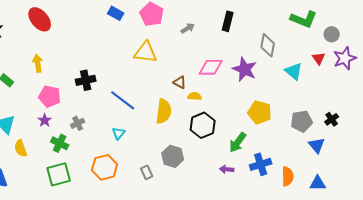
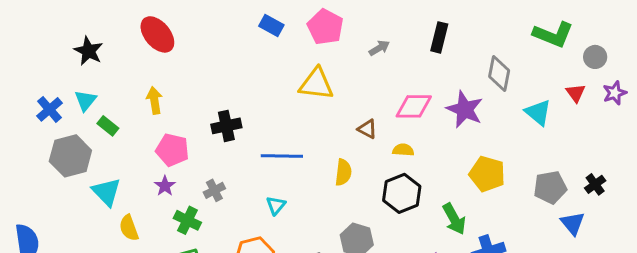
purple star: (345, 58) -> (615, 93), size x0.7
yellow semicircle: (195, 96) -> (403, 150), moved
blue line: (123, 100) -> (282, 156), turned -36
yellow semicircle: (164, 111) -> (343, 172), size x0.7
green arrow: (238, 142) -> (454, 219), turned -65

